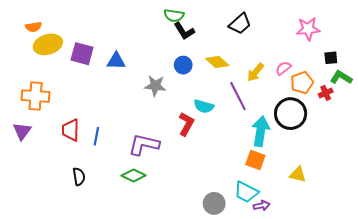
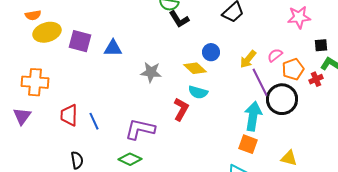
yellow diamond: (217, 62) -> (195, 68), moved
blue circle: (183, 65) -> (211, 52), moved
purple line: (238, 96) -> (260, 82), moved
blue line: (96, 136) -> (94, 121), turned -36

